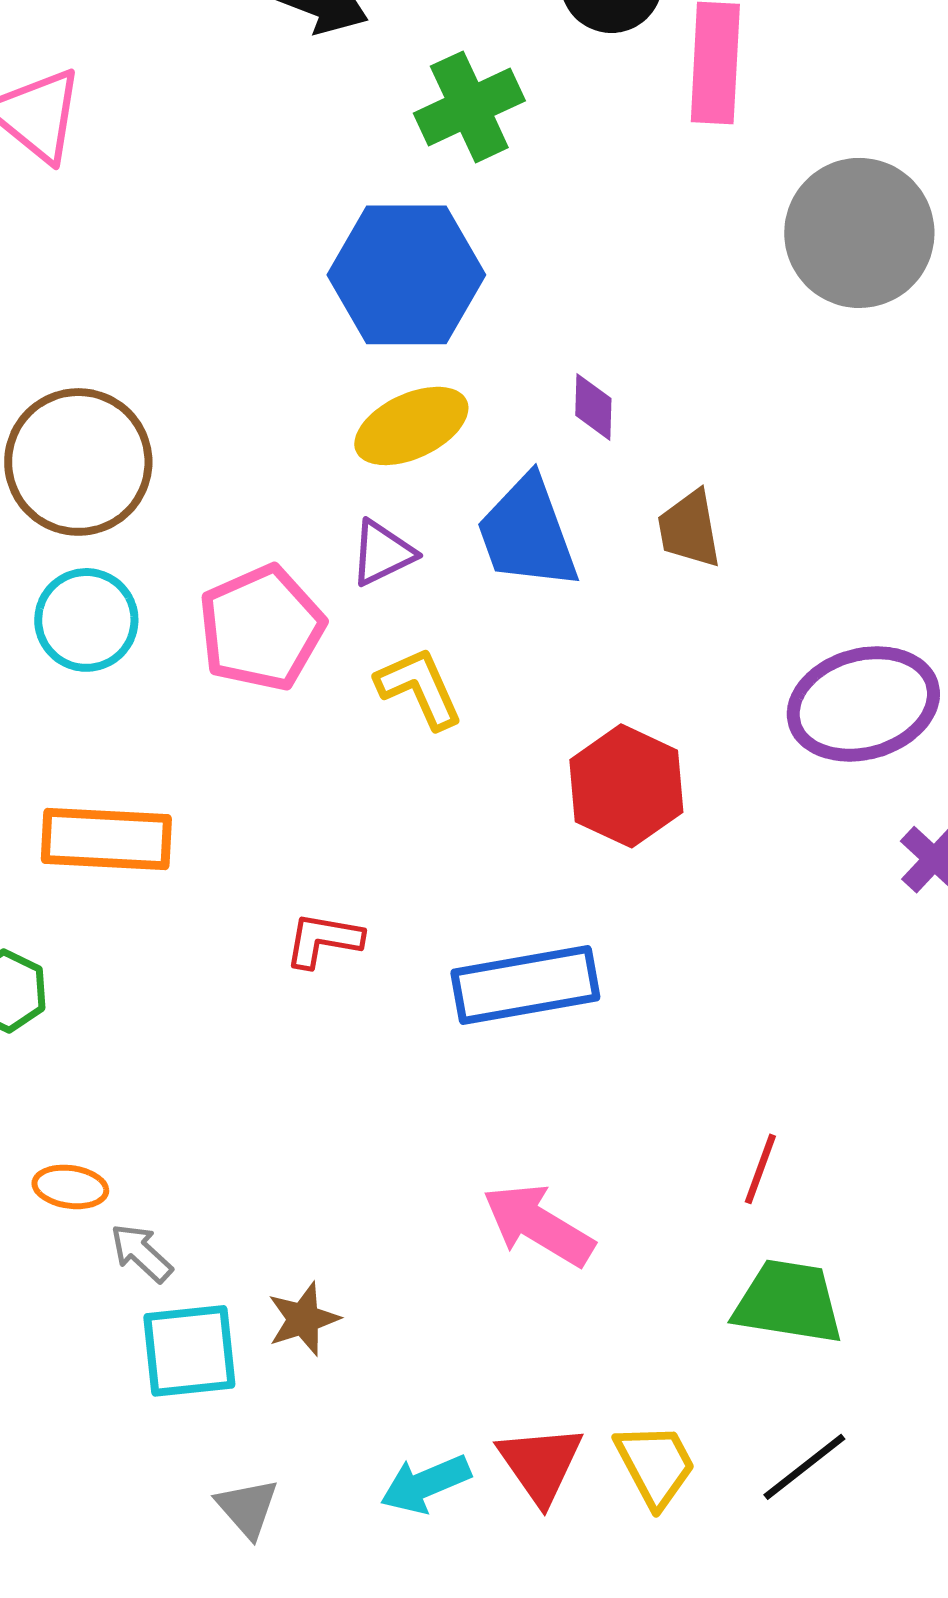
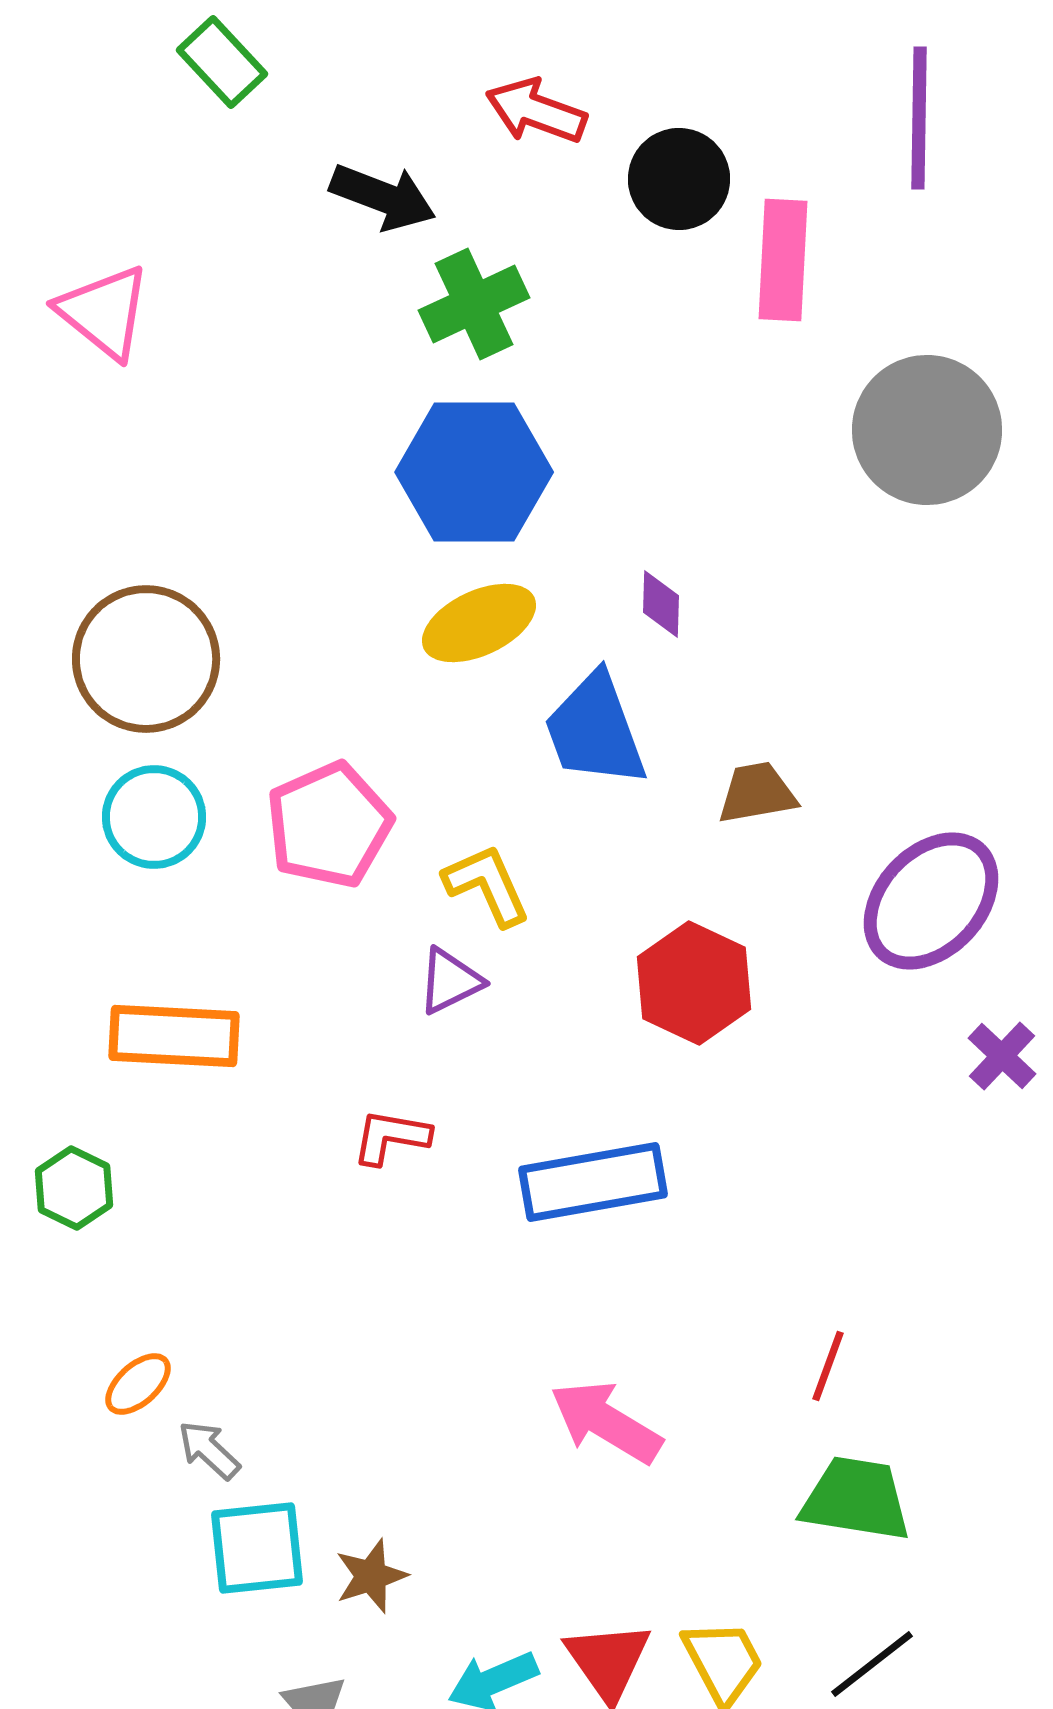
green cross: (469, 107) -> (474, 304), moved
brown trapezoid: (689, 529) -> (757, 793), moved, turned 90
purple triangle: (382, 553) -> (450, 981), moved
purple ellipse: (863, 704) -> (931, 901), turned -31
orange ellipse: (70, 1187) -> (138, 1384), turned -50
brown star: (303, 1319) -> (371, 1576), moved

